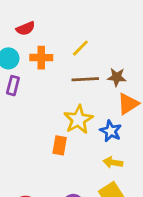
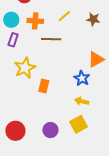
brown star: (117, 77) -> (93, 19), moved
brown line: (85, 79) -> (51, 39), moved
yellow star: (78, 119) -> (25, 68), moved

